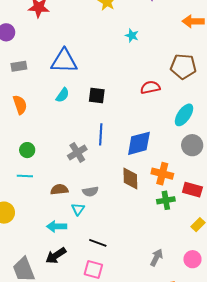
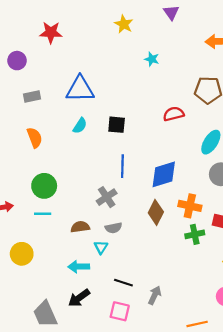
green circle: (27, 150) -> (44, 186), size x1.5
gray cross: (77, 152) -> (107, 197), moved
brown diamond: (130, 179) -> (156, 212), turned 30
gray arrow: (156, 258) -> (155, 295), moved

